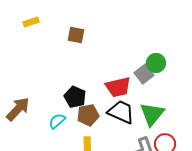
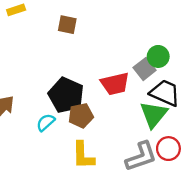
black pentagon: (75, 97) -> (66, 95), size x1.4
black trapezoid: (121, 112) -> (165, 93), moved

